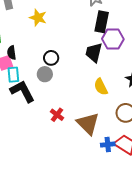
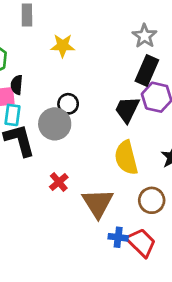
yellow star: (38, 18) -> (63, 46), turned -30
gray circle: (45, 74) -> (55, 124), size x1.5
yellow semicircle: (101, 87) -> (126, 158), size x1.4

